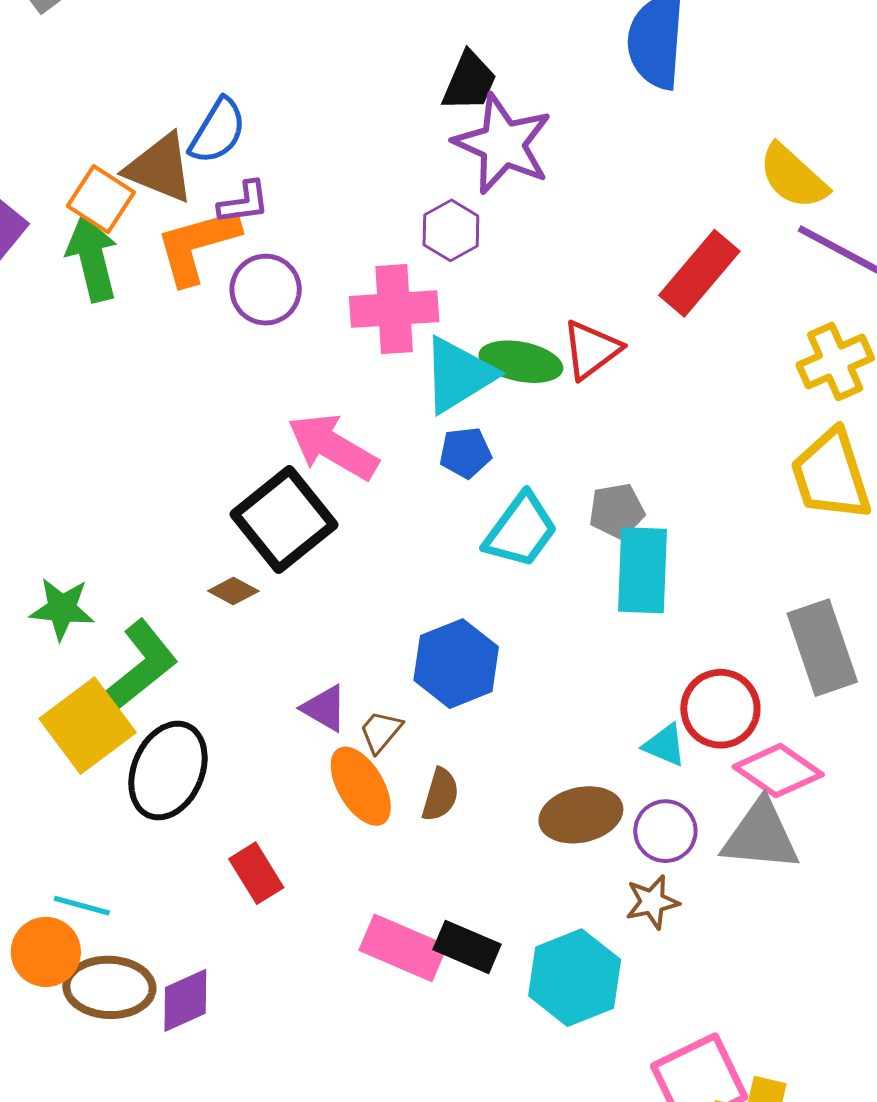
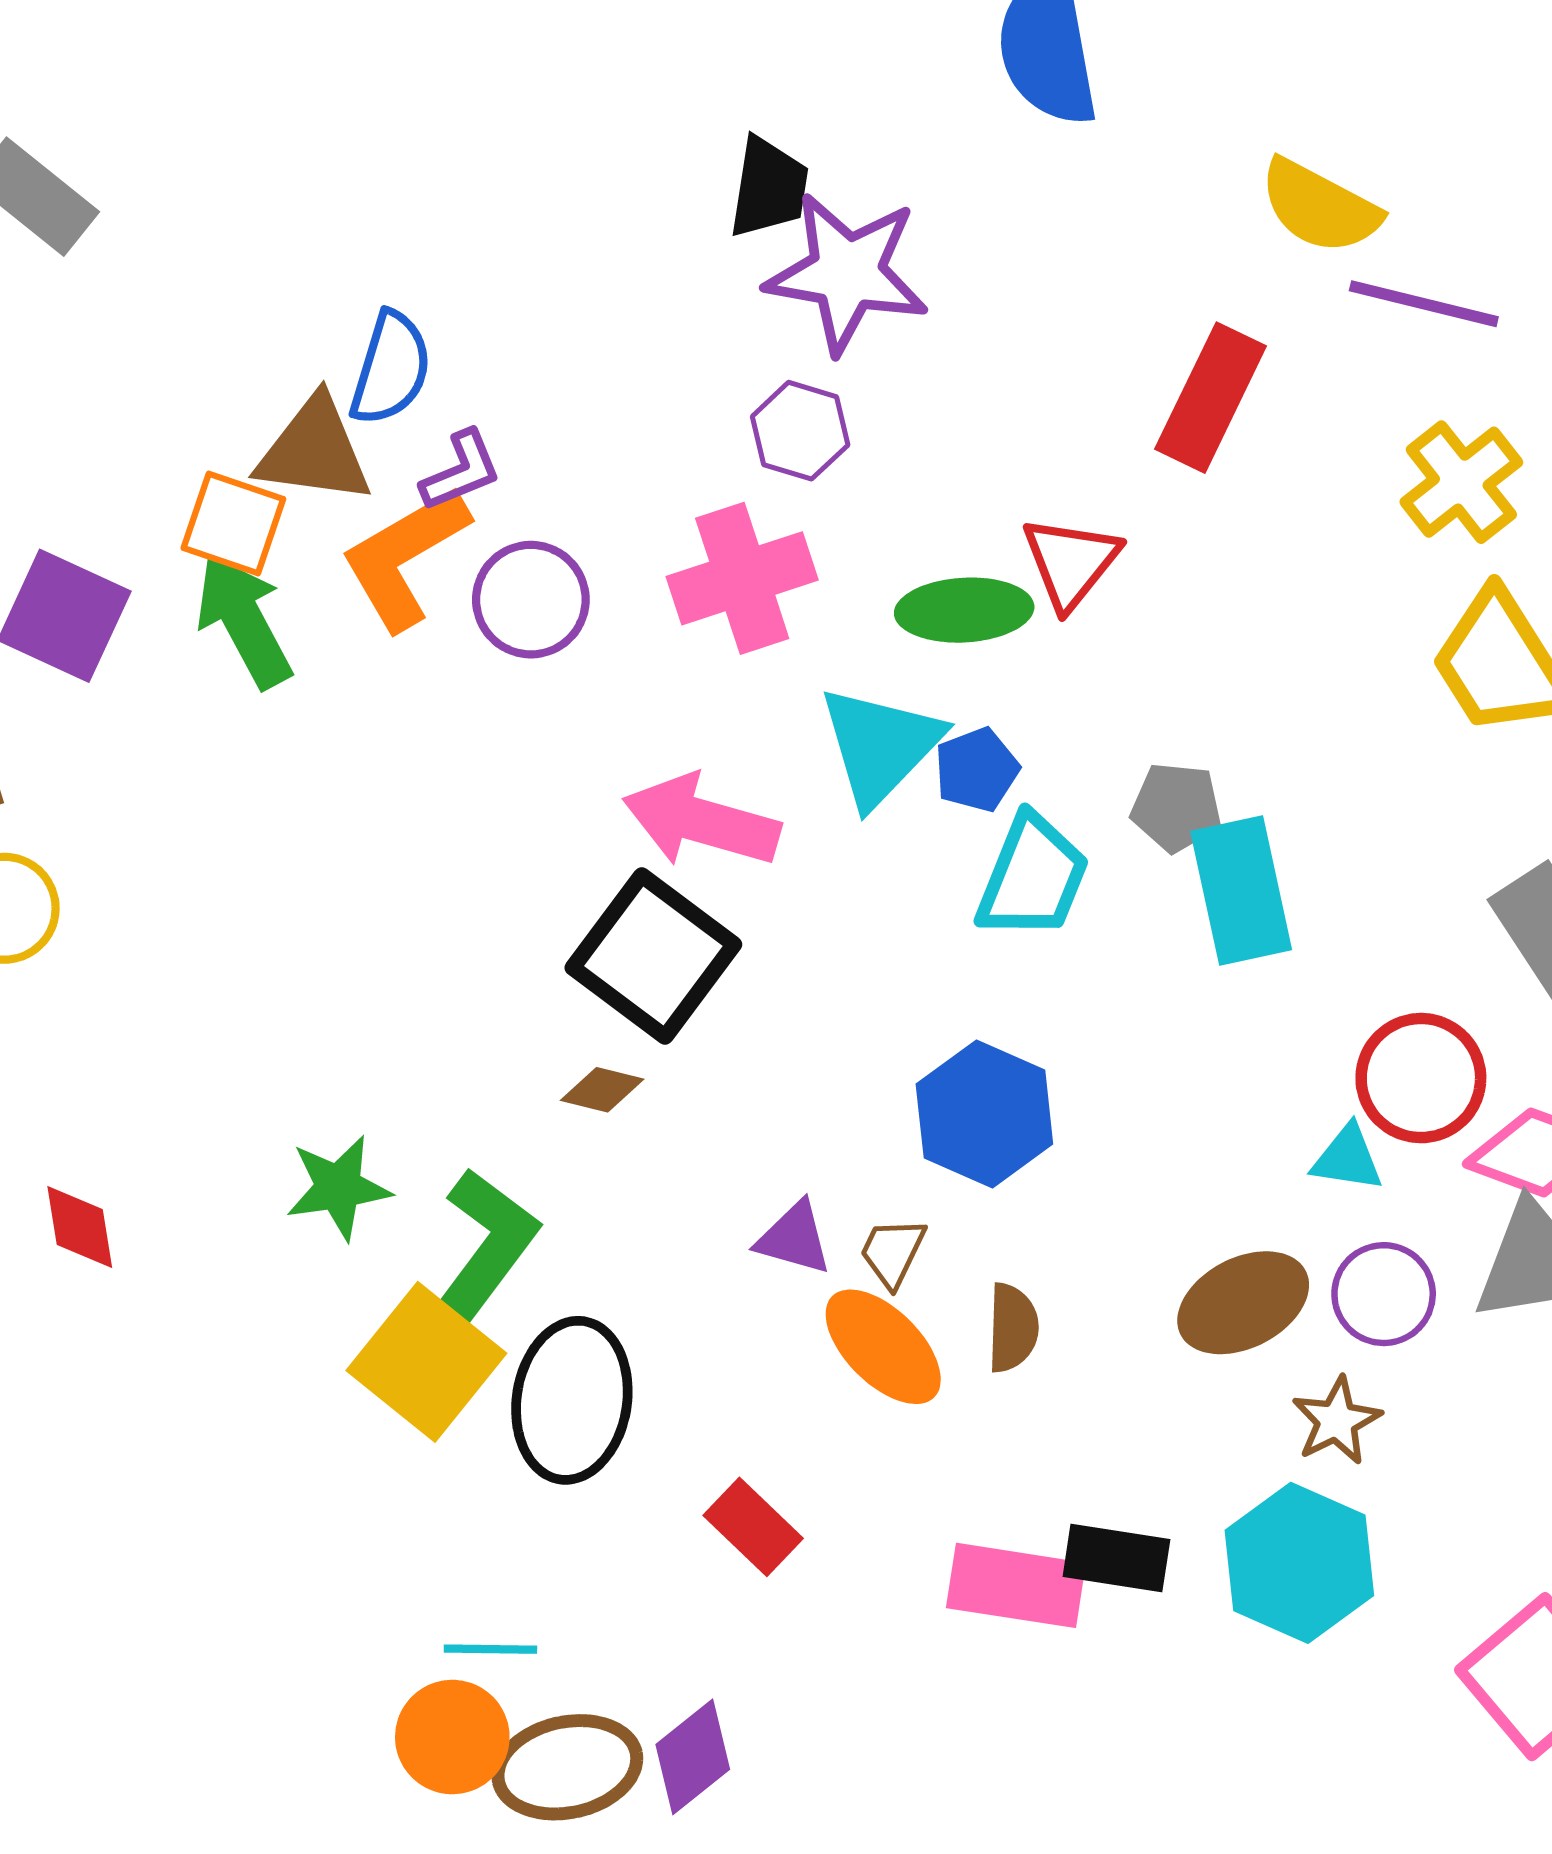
cyan triangle: (458, 375) -> (880, 746), moved
blue pentagon: (465, 453) -> (977, 770), moved
gray pentagon: (617, 511) -> (1176, 807), turned 30
brown star: (652, 902) -> (1337, 1421), moved

